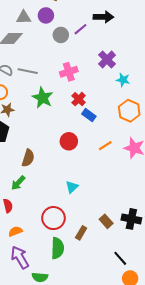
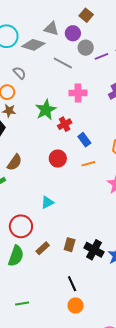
gray circle: (61, 35) -> (86, 48), moved
gray line: (28, 71) -> (63, 63), moved
red cross: (79, 99) -> (65, 124), moved
orange line: (105, 146) -> (88, 164), moved
brown rectangle: (106, 221) -> (70, 245), turned 40

